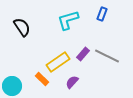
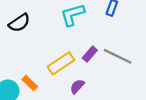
black semicircle: (22, 27) -> (19, 23), turned 90
orange rectangle: (42, 79) -> (30, 83), moved

